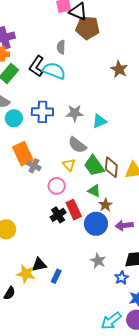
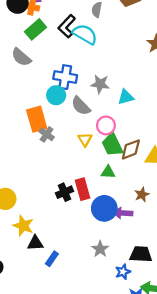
cyan circle: (14, 118) -> (56, 95), moved
gray semicircle: (77, 145) -> (81, 106), moved
brown diamond: (111, 167) -> (131, 149), turned 55
pink circle: (57, 186) -> (106, 125), moved
green triangle: (94, 191) -> (108, 172), turned -32
brown star: (105, 205) -> (142, 195), moved
purple arrow: (124, 225) -> (123, 213), moved
yellow star: (26, 274) -> (23, 226), moved

